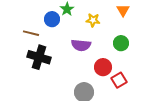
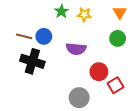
blue circle: (52, 19) -> (44, 36), moved
yellow star: (93, 20) -> (84, 15), moved
green circle: (121, 43) -> (118, 38), moved

